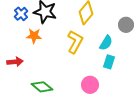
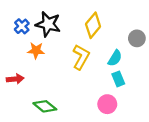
cyan rectangle: (109, 62) -> (118, 79), turned -40
pink circle: (90, 85) -> (107, 104), moved

